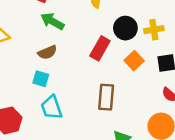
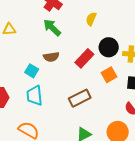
brown semicircle: (47, 52) -> (51, 57), moved
brown rectangle: (106, 97) -> (80, 98), turned 45

